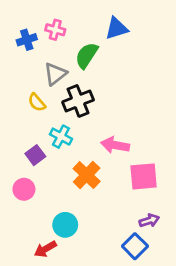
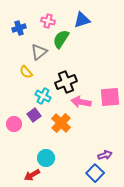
pink cross: (55, 30) -> (48, 21), moved
black cross: (78, 101) -> (66, 82), moved
purple square: (35, 155) -> (34, 115), moved
pink square: (144, 176) -> (110, 97), moved
pink circle: (24, 189) -> (14, 124), moved

